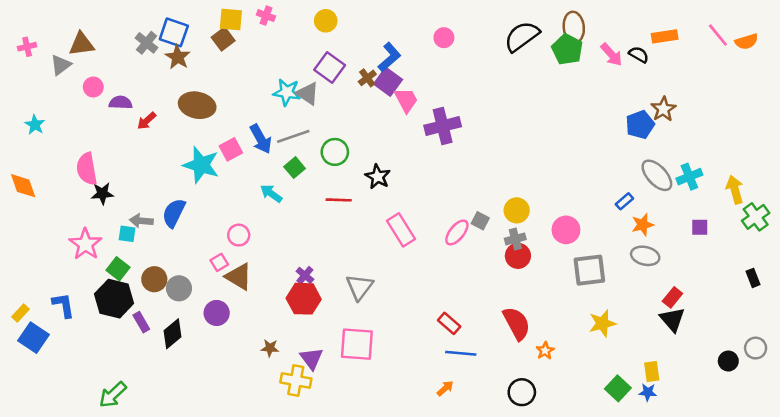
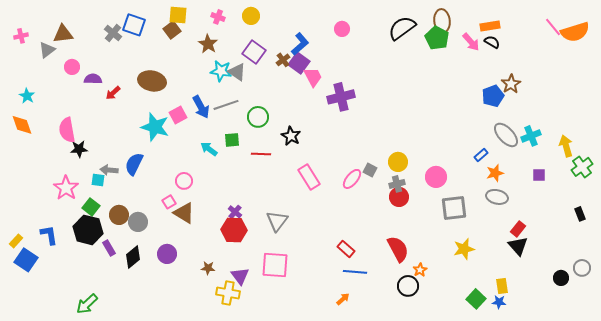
pink cross: (266, 16) -> (218, 17), moved
orange rectangle: (665, 36) -> (490, 26), moved
orange semicircle: (746, 42) -> (575, 32), size x1.6
brown star: (178, 57) -> (208, 44), moved
green square: (295, 168) -> (232, 140), moved, turned 35
orange diamond: (23, 186) -> (22, 125), moved
purple circle: (217, 313) -> (167, 254), moved
black circle: (522, 392) -> (408, 286), moved

